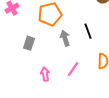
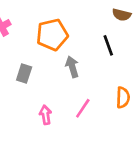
black line: (88, 31) -> (108, 45), moved

